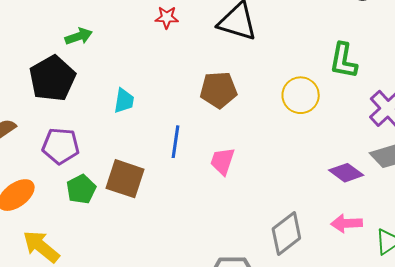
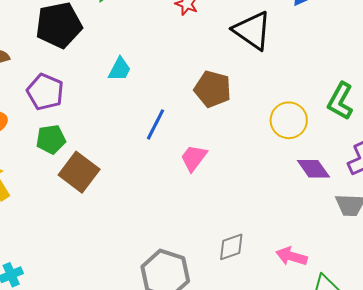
purple diamond: (346, 173) -> (313, 169), moved
brown square: (125, 179) -> (79, 172), moved
gray diamond: (286, 234) -> (231, 247), size x0.7

